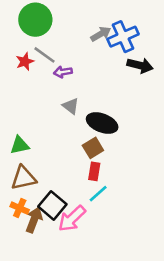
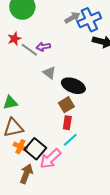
gray line: (44, 55) -> (29, 50), moved
orange cross: (20, 208) -> (20, 147), moved
brown arrow: (34, 220) -> (26, 174), moved

